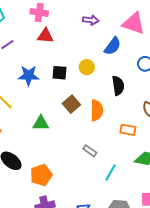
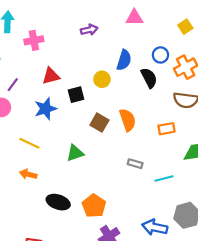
pink triangle: (134, 23) -> (134, 18), size x0.7
red triangle: (45, 36) -> (51, 76), moved
blue semicircle: (113, 46) -> (124, 60), moved
black semicircle: (118, 86) -> (149, 78), moved
cyan line: (111, 173) -> (164, 179), turned 66

